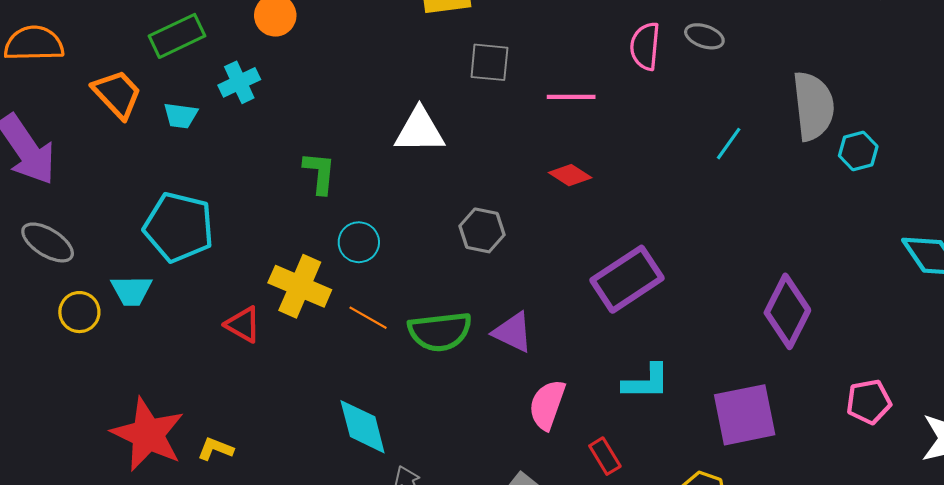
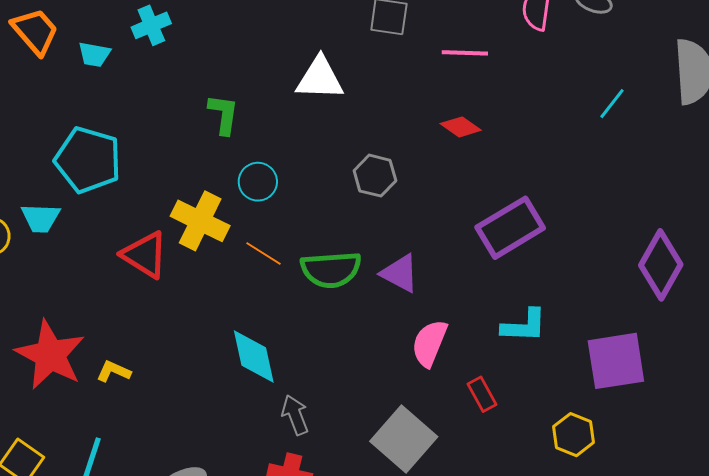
red triangle: (243, 325) -> (145, 255), size x1.4

